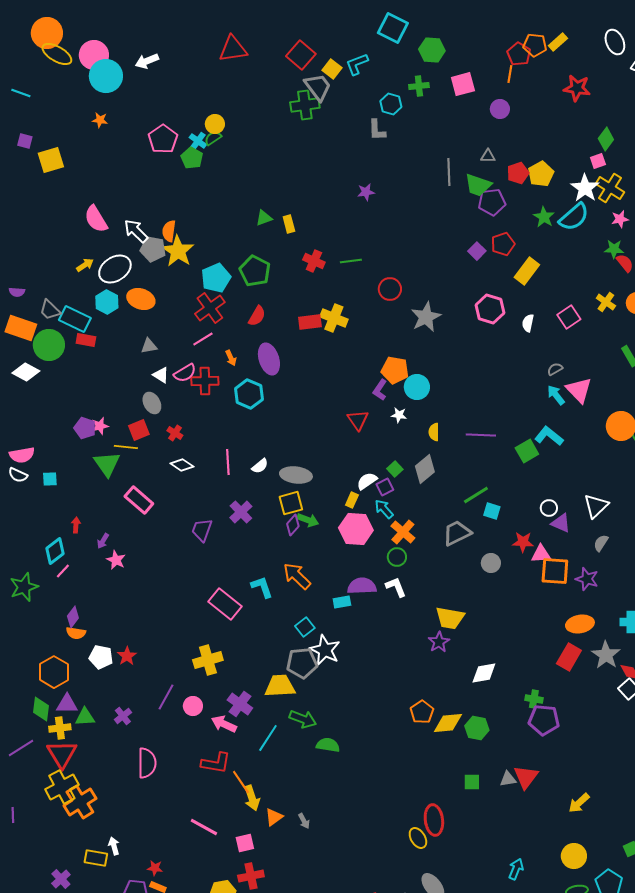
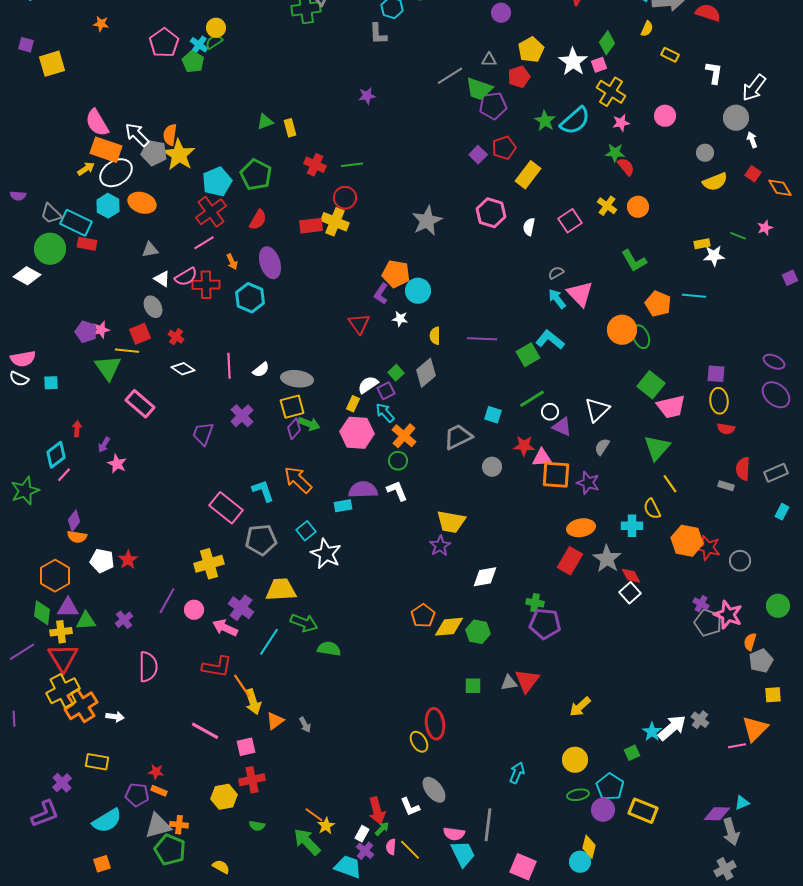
gray line: (449, 172) -> (450, 76), turned 60
yellow pentagon: (541, 174) -> (531, 50), moved
white star: (585, 188) -> (573, 62), moved
red circle: (390, 289) -> (345, 198), moved
orange rectangle: (21, 328) -> (106, 150), moved
green line: (476, 495) -> (532, 399), moved
gray pentagon: (302, 663) -> (261, 540), moved
white arrow: (114, 846) -> (115, 717), moved, turned 114

